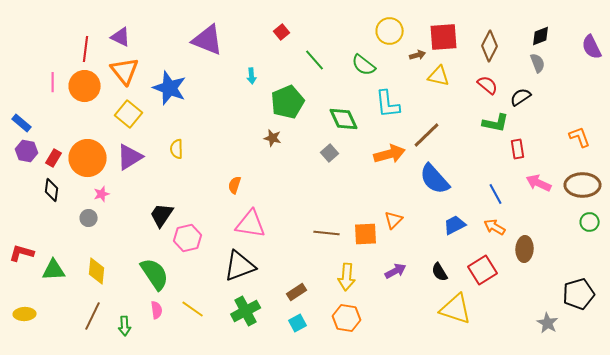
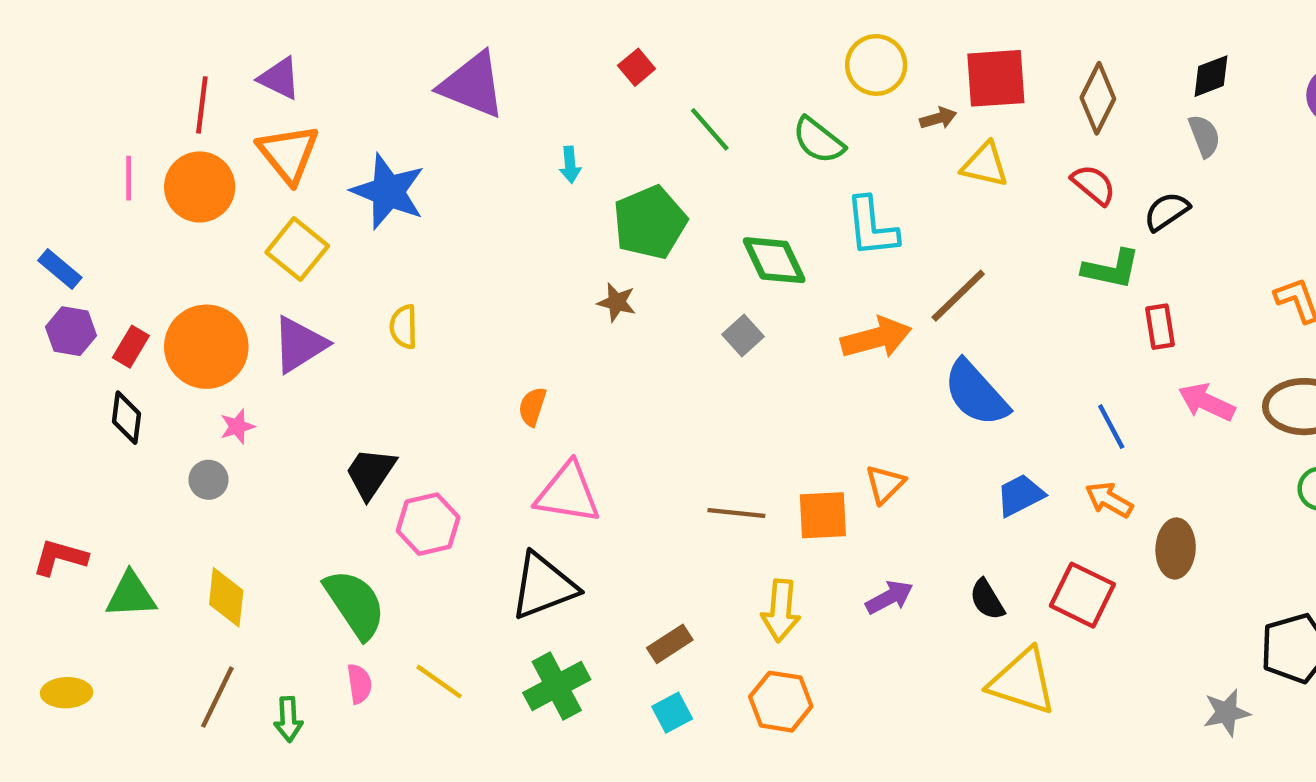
red square: (483, 270) -> (1082, 595), turned -32
gray star: (548, 323) -> (1227, 713), turned 30

